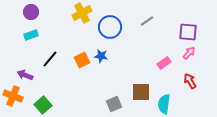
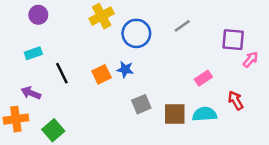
cyan rectangle: (31, 35) -> (33, 53), moved
pink arrow: (189, 53) -> (251, 59), moved
black line: (50, 59) -> (62, 73), turned -66
orange cross: (13, 96) -> (16, 119), turned -30
gray square: (114, 104) -> (141, 104), moved
cyan semicircle: (164, 104) -> (205, 114), moved, turned 78

